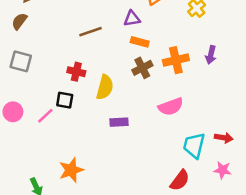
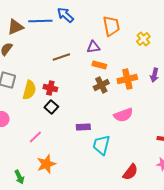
yellow semicircle: (105, 87) -> (29, 90), moved
black square: (65, 100) -> (51, 107), moved, turned 32
pink line: (45, 116) -> (35, 137), moved
cyan trapezoid: (194, 145) -> (101, 145), moved

